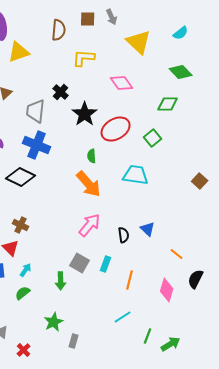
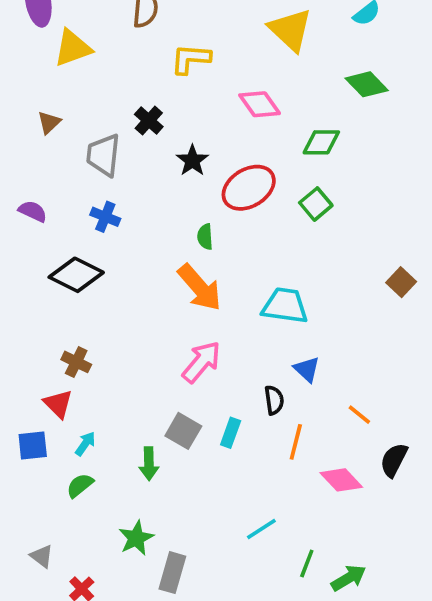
green diamond: (168, 104) -> (321, 142), moved
black star: (85, 114) -> (192, 160), size x0.7
blue cross: (37, 145) -> (105, 217), size x0.6
cyan trapezoid: (136, 175) -> (285, 306), moved
black semicircle: (124, 235) -> (274, 400), moved
orange line: (130, 280) -> (296, 442), moved
pink diamond: (167, 290) -> (341, 480), turned -60
gray rectangle: (74, 341) -> (172, 573), size x1.5

